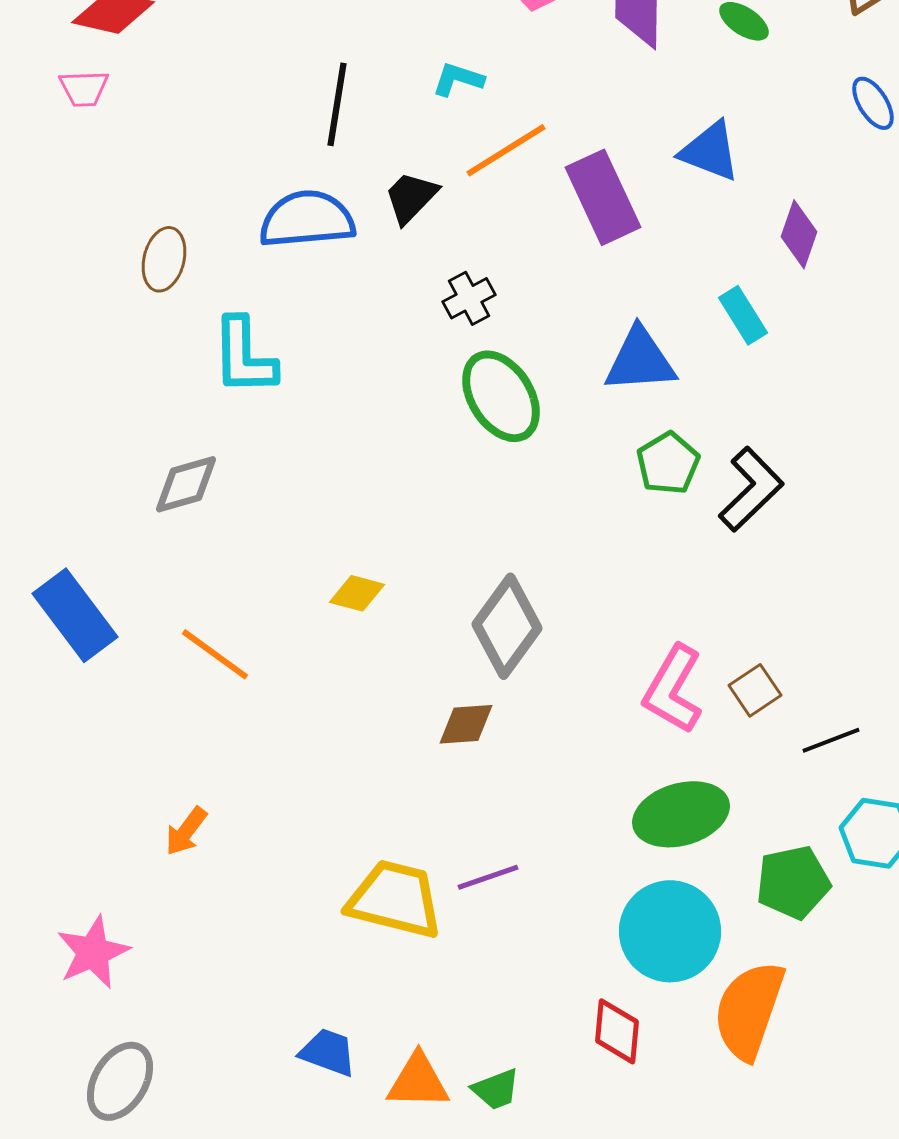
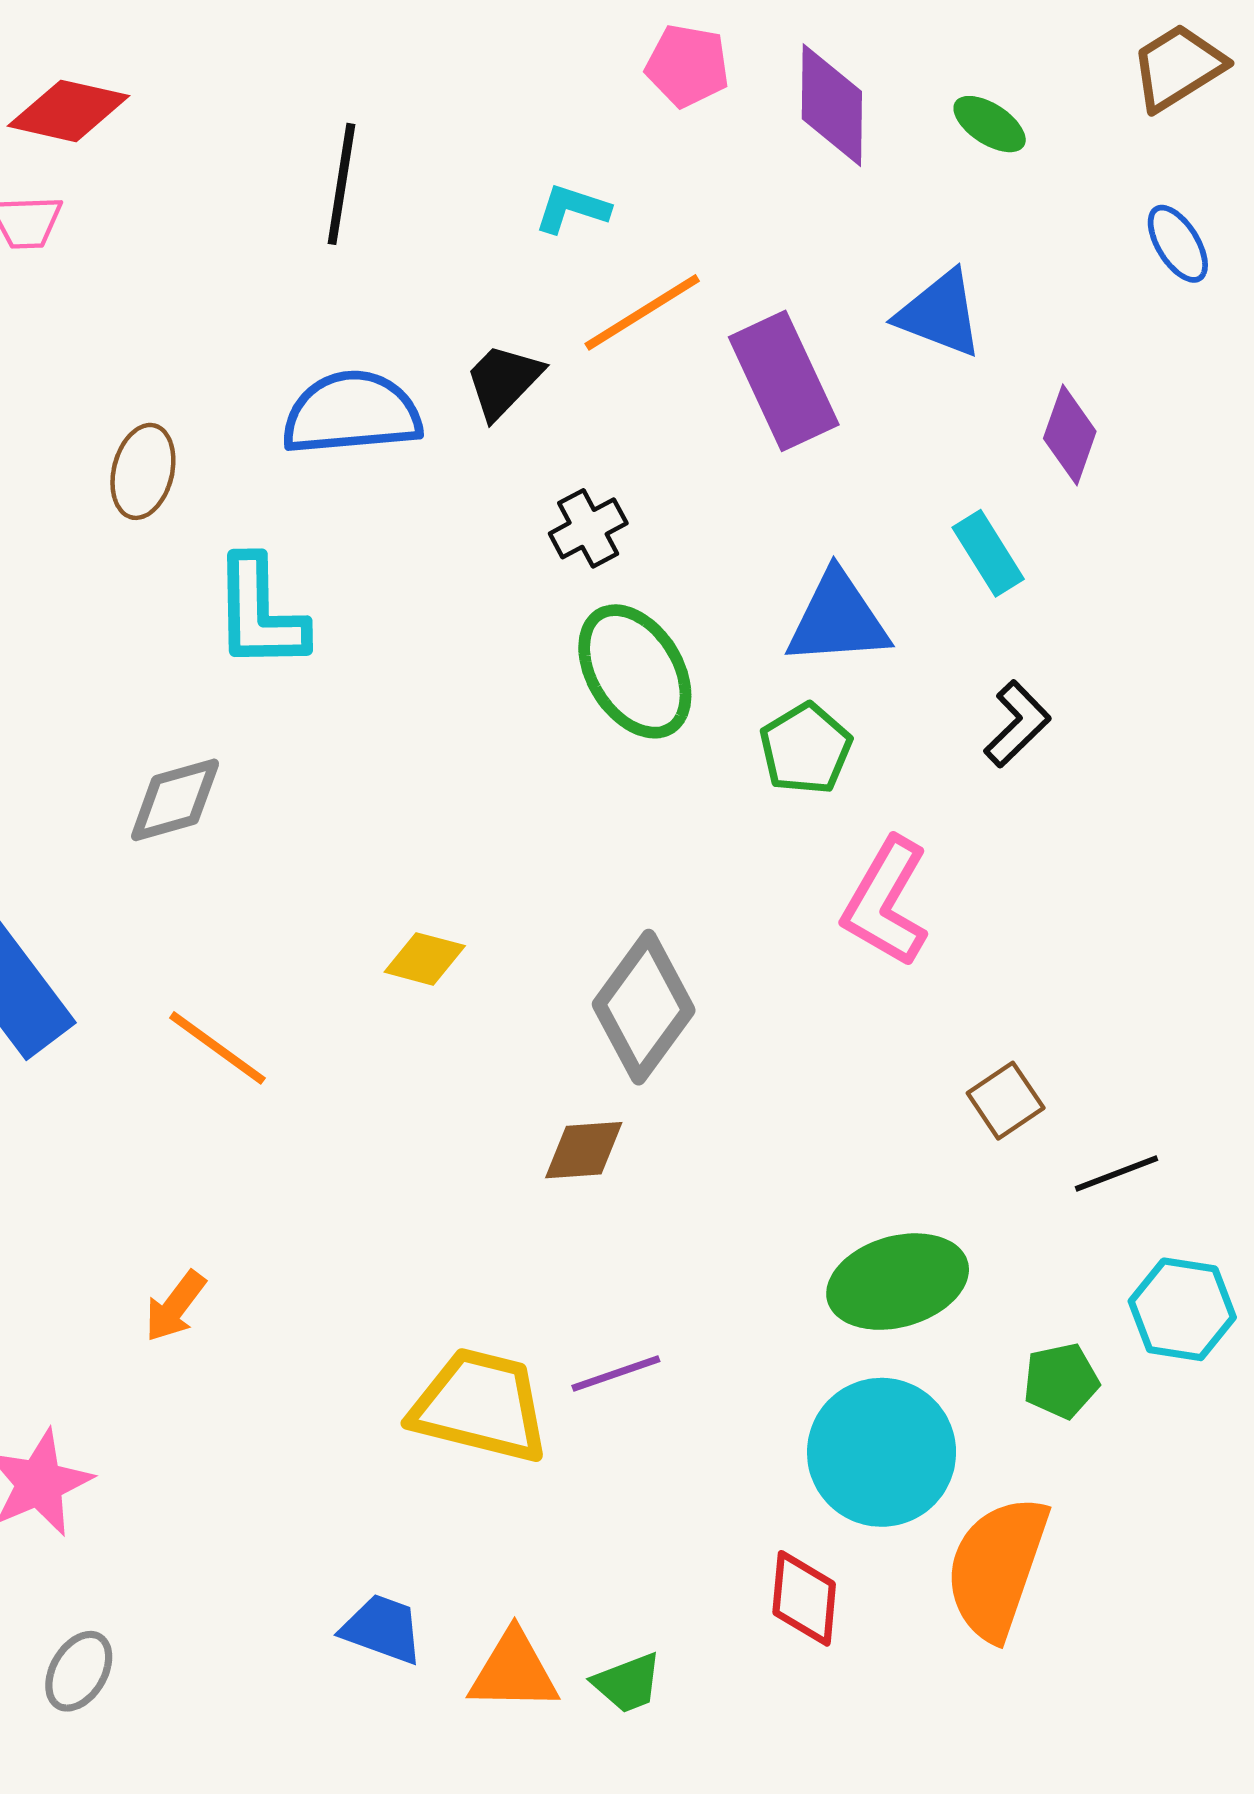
black line: (337, 104) -> (341, 184), moved
green pentagon: (668, 463) -> (806, 749), moved
black L-shape: (751, 489) -> (1017, 724), moved, size x0.7
pink L-shape: (673, 689) -> (886, 902), moved
green pentagon: (793, 882) -> (1061, 1381), size x0.7
gray ellipse: (120, 1081) -> (79, 1671), size x0.7

